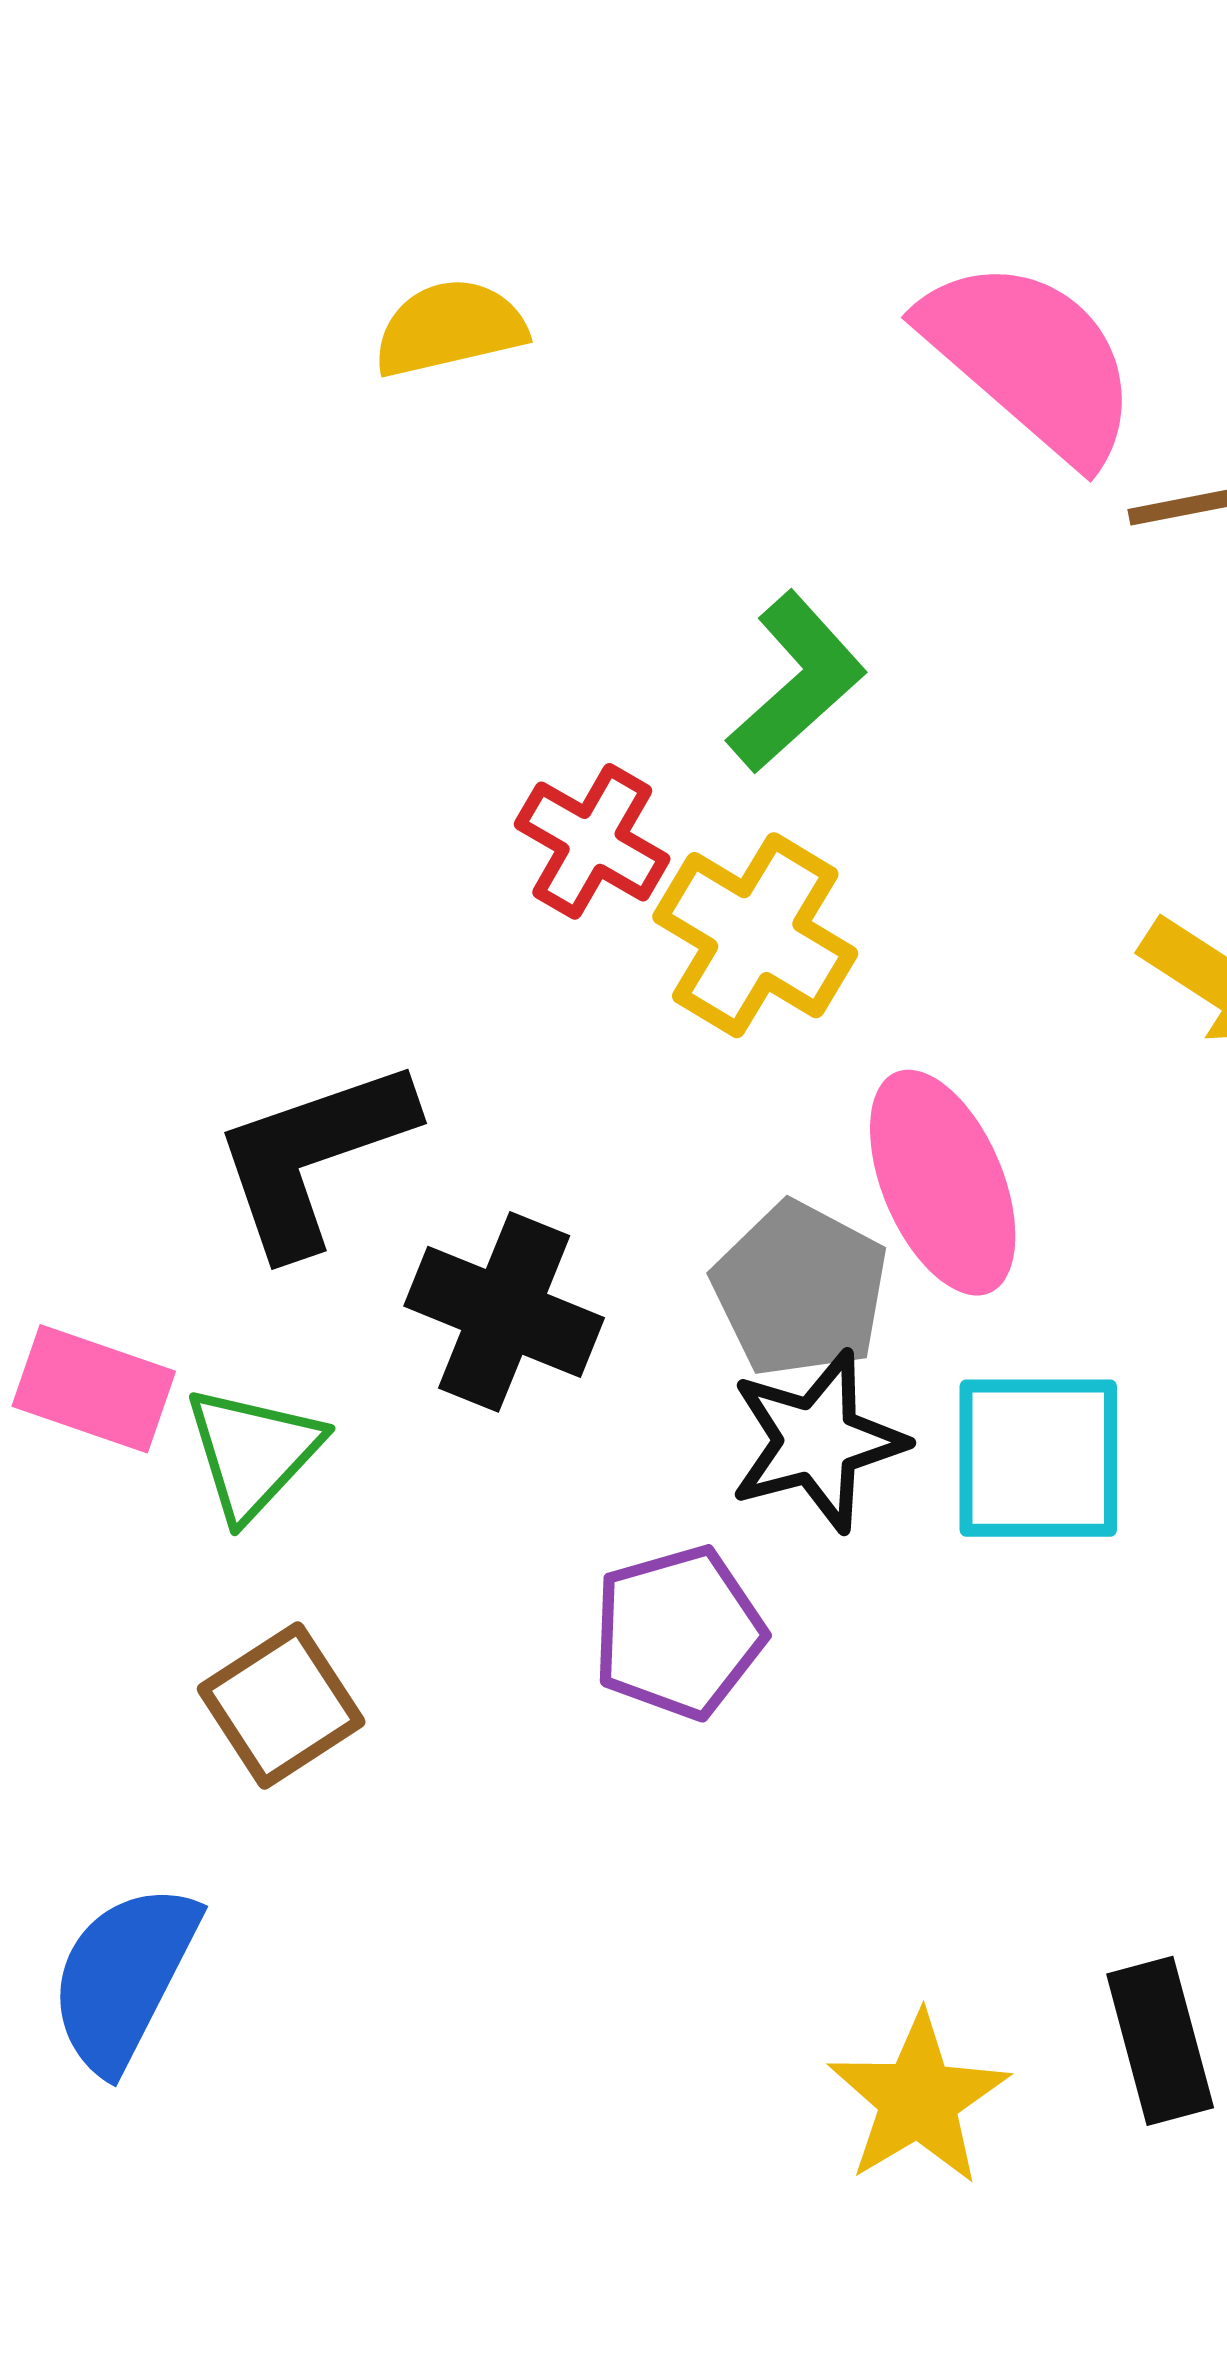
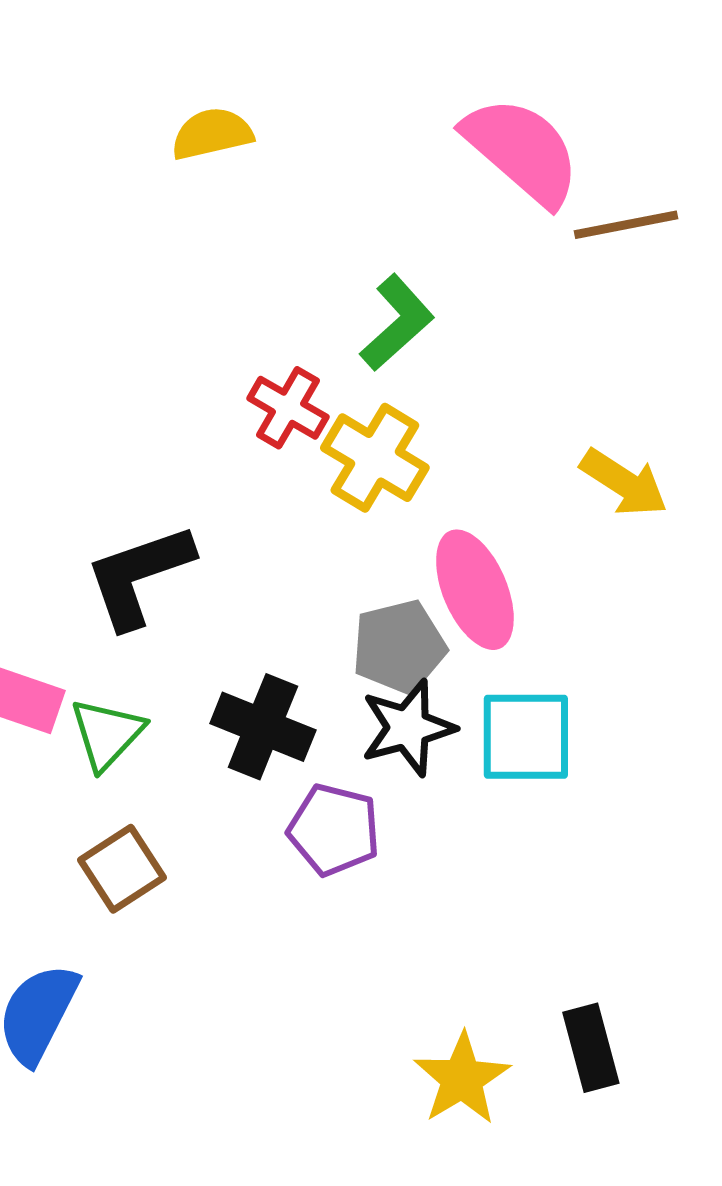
gray pentagon: (800, 1289) -> (399, 647), turned 30
black cross: (504, 1312) -> (263, 727), moved
purple pentagon: (678, 1632) -> (334, 830), turned 30

